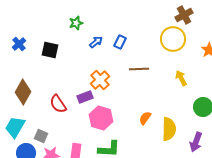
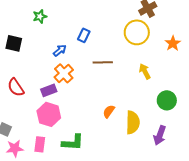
blue arrow: (96, 42) -> (60, 50), moved
red semicircle: (58, 104) -> (16, 87), moved
pink hexagon: (101, 118) -> (49, 114), moved

